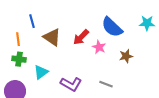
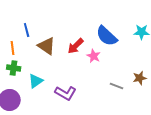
brown star: (126, 56) -> (140, 78), moved
gray line: (106, 84) -> (117, 86), moved

